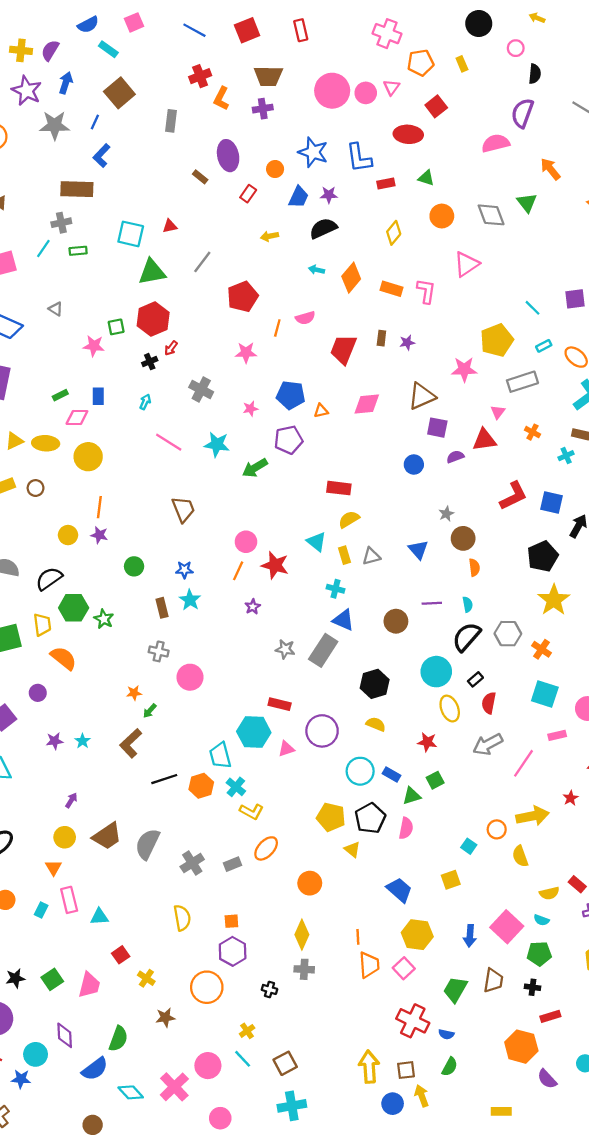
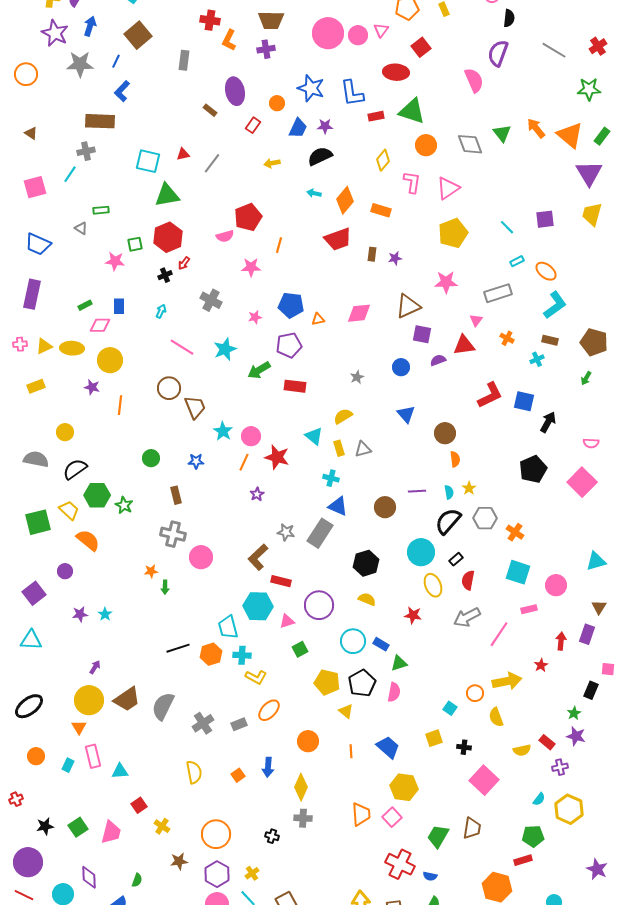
red cross: (200, 76) -> (210, 20), turned 30
pink semicircle: (496, 143) -> (474, 80), turned 80
orange arrow: (550, 169) -> (536, 128), moved
green triangle: (426, 178) -> (412, 111), size x1.8
green rectangle: (78, 251) -> (101, 210), moved
gray line: (202, 262) -> (212, 163), moved
pink L-shape: (426, 291) -> (412, 182), moved
pink semicircle: (305, 318) -> (225, 236), moved
yellow pentagon: (497, 340) -> (453, 233), moved
red trapezoid: (343, 349) -> (338, 239), moved, turned -132
cyan star: (217, 444) -> (225, 349), turned -30
brown circle: (36, 488) -> (169, 388), moved, size x1.5
red rectangle: (339, 488) -> (295, 386), moved
gray star: (446, 514) -> (357, 377), moved
yellow circle: (68, 535) -> (65, 432), moved
purple star: (99, 535) -> (92, 387), moved
blue triangle: (418, 550) -> (406, 414), moved
black pentagon: (543, 556) -> (533, 469), moved
cyan star: (190, 600) -> (223, 431), moved
yellow star: (554, 600) -> (469, 488), moved, size x0.5
yellow trapezoid: (42, 625) -> (69, 510), turned -40
gray cross: (159, 651) -> (173, 534), size x1.4
green arrow: (150, 711) -> (165, 587), turned -40
brown L-shape: (131, 743) -> (258, 557), moved
green square: (435, 780) -> (300, 649), moved
cyan cross: (236, 787) -> (242, 655), turned -36
yellow circle: (65, 837) -> (89, 700), size x1.5
cyan semicircle: (541, 920) -> (539, 799), moved, turned -72
orange square: (231, 921) -> (238, 775), turned -32
blue arrow: (470, 936) -> (268, 767), moved
orange line: (358, 937) -> (351, 751), moved
purple hexagon: (233, 951) -> (217, 874), moved
green pentagon: (539, 954) -> (533, 836), moved
black cross: (532, 987) -> (464, 747), moved
green semicircle: (118, 1039) -> (137, 880), size x0.6

